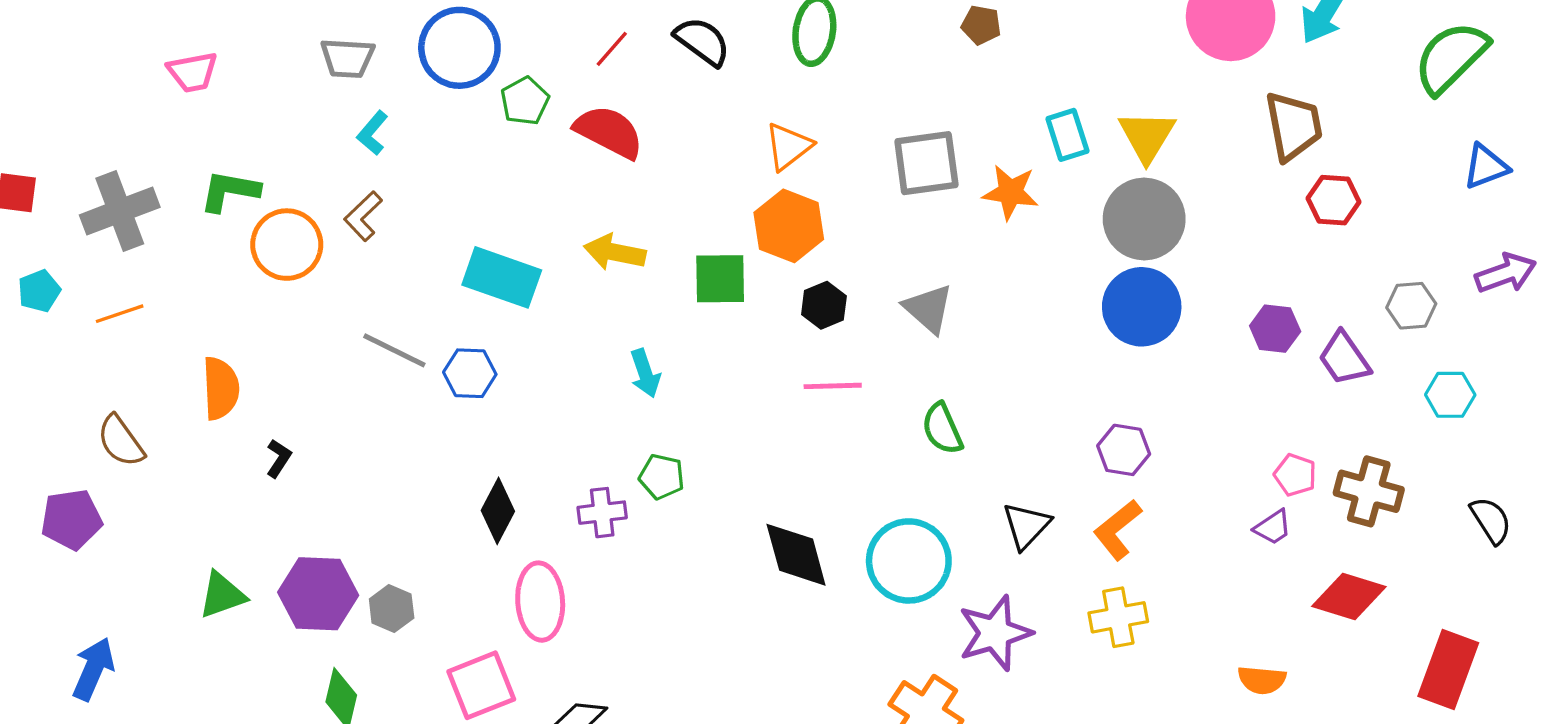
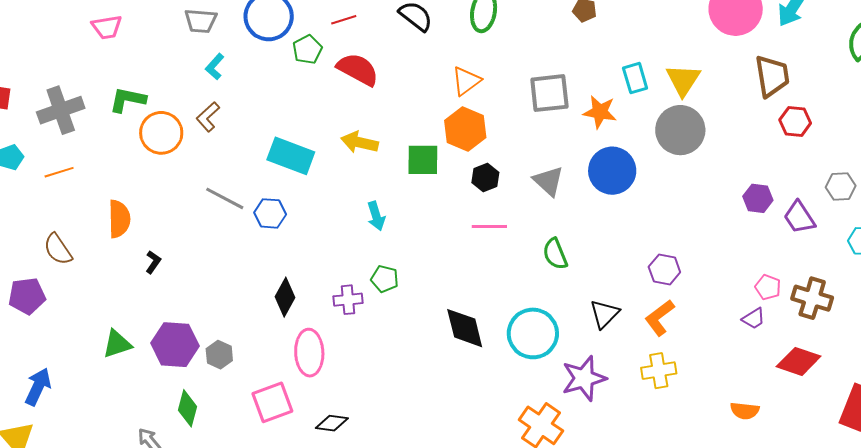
red line: (612, 49) -> (344, 20), moved, turned 30
blue circle: (1142, 307) -> (612, 171), moved

